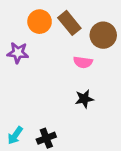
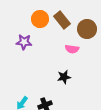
black star: (84, 99) -> (64, 77), moved

